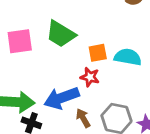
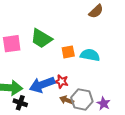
red star: (90, 77) -> (61, 81), moved
brown arrow: (83, 118) -> (67, 100), moved, turned -40

